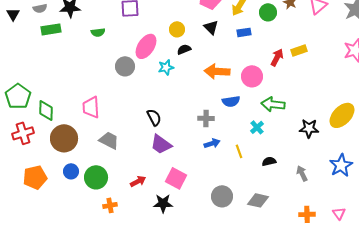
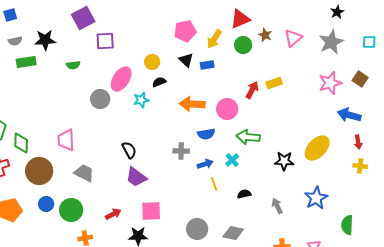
blue rectangle: (244, 32) -> (207, 65), moved
blue arrow: (212, 143) -> (205, 164), moved
pink square: (176, 178) -> (151, 211), turned -30

